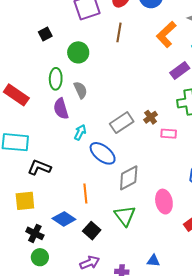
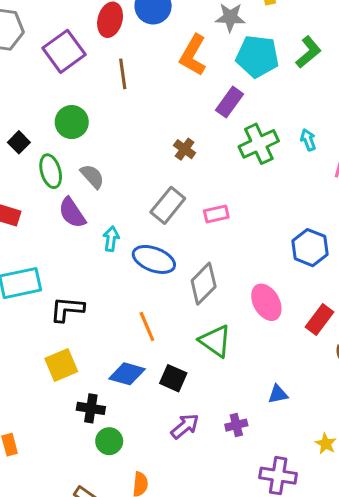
black square: (45, 34) -> (19, 142), moved
brown cross: (151, 117) -> (185, 149), moved
pink rectangle: (169, 134) -> (216, 214), moved

